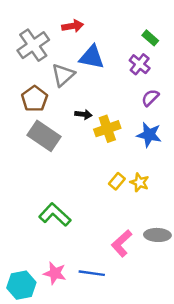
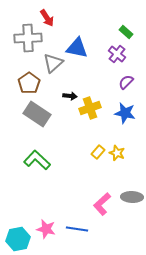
red arrow: (73, 26) -> (47, 18), moved, turned 66
gray cross: (33, 45) -> (28, 38), turned 32
green L-shape: (55, 215) -> (37, 160), moved

